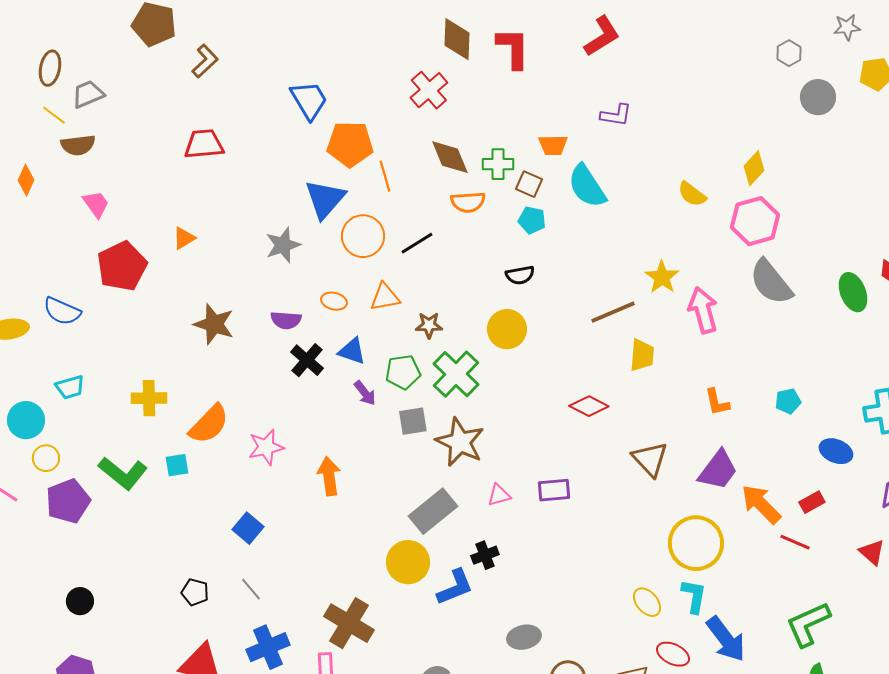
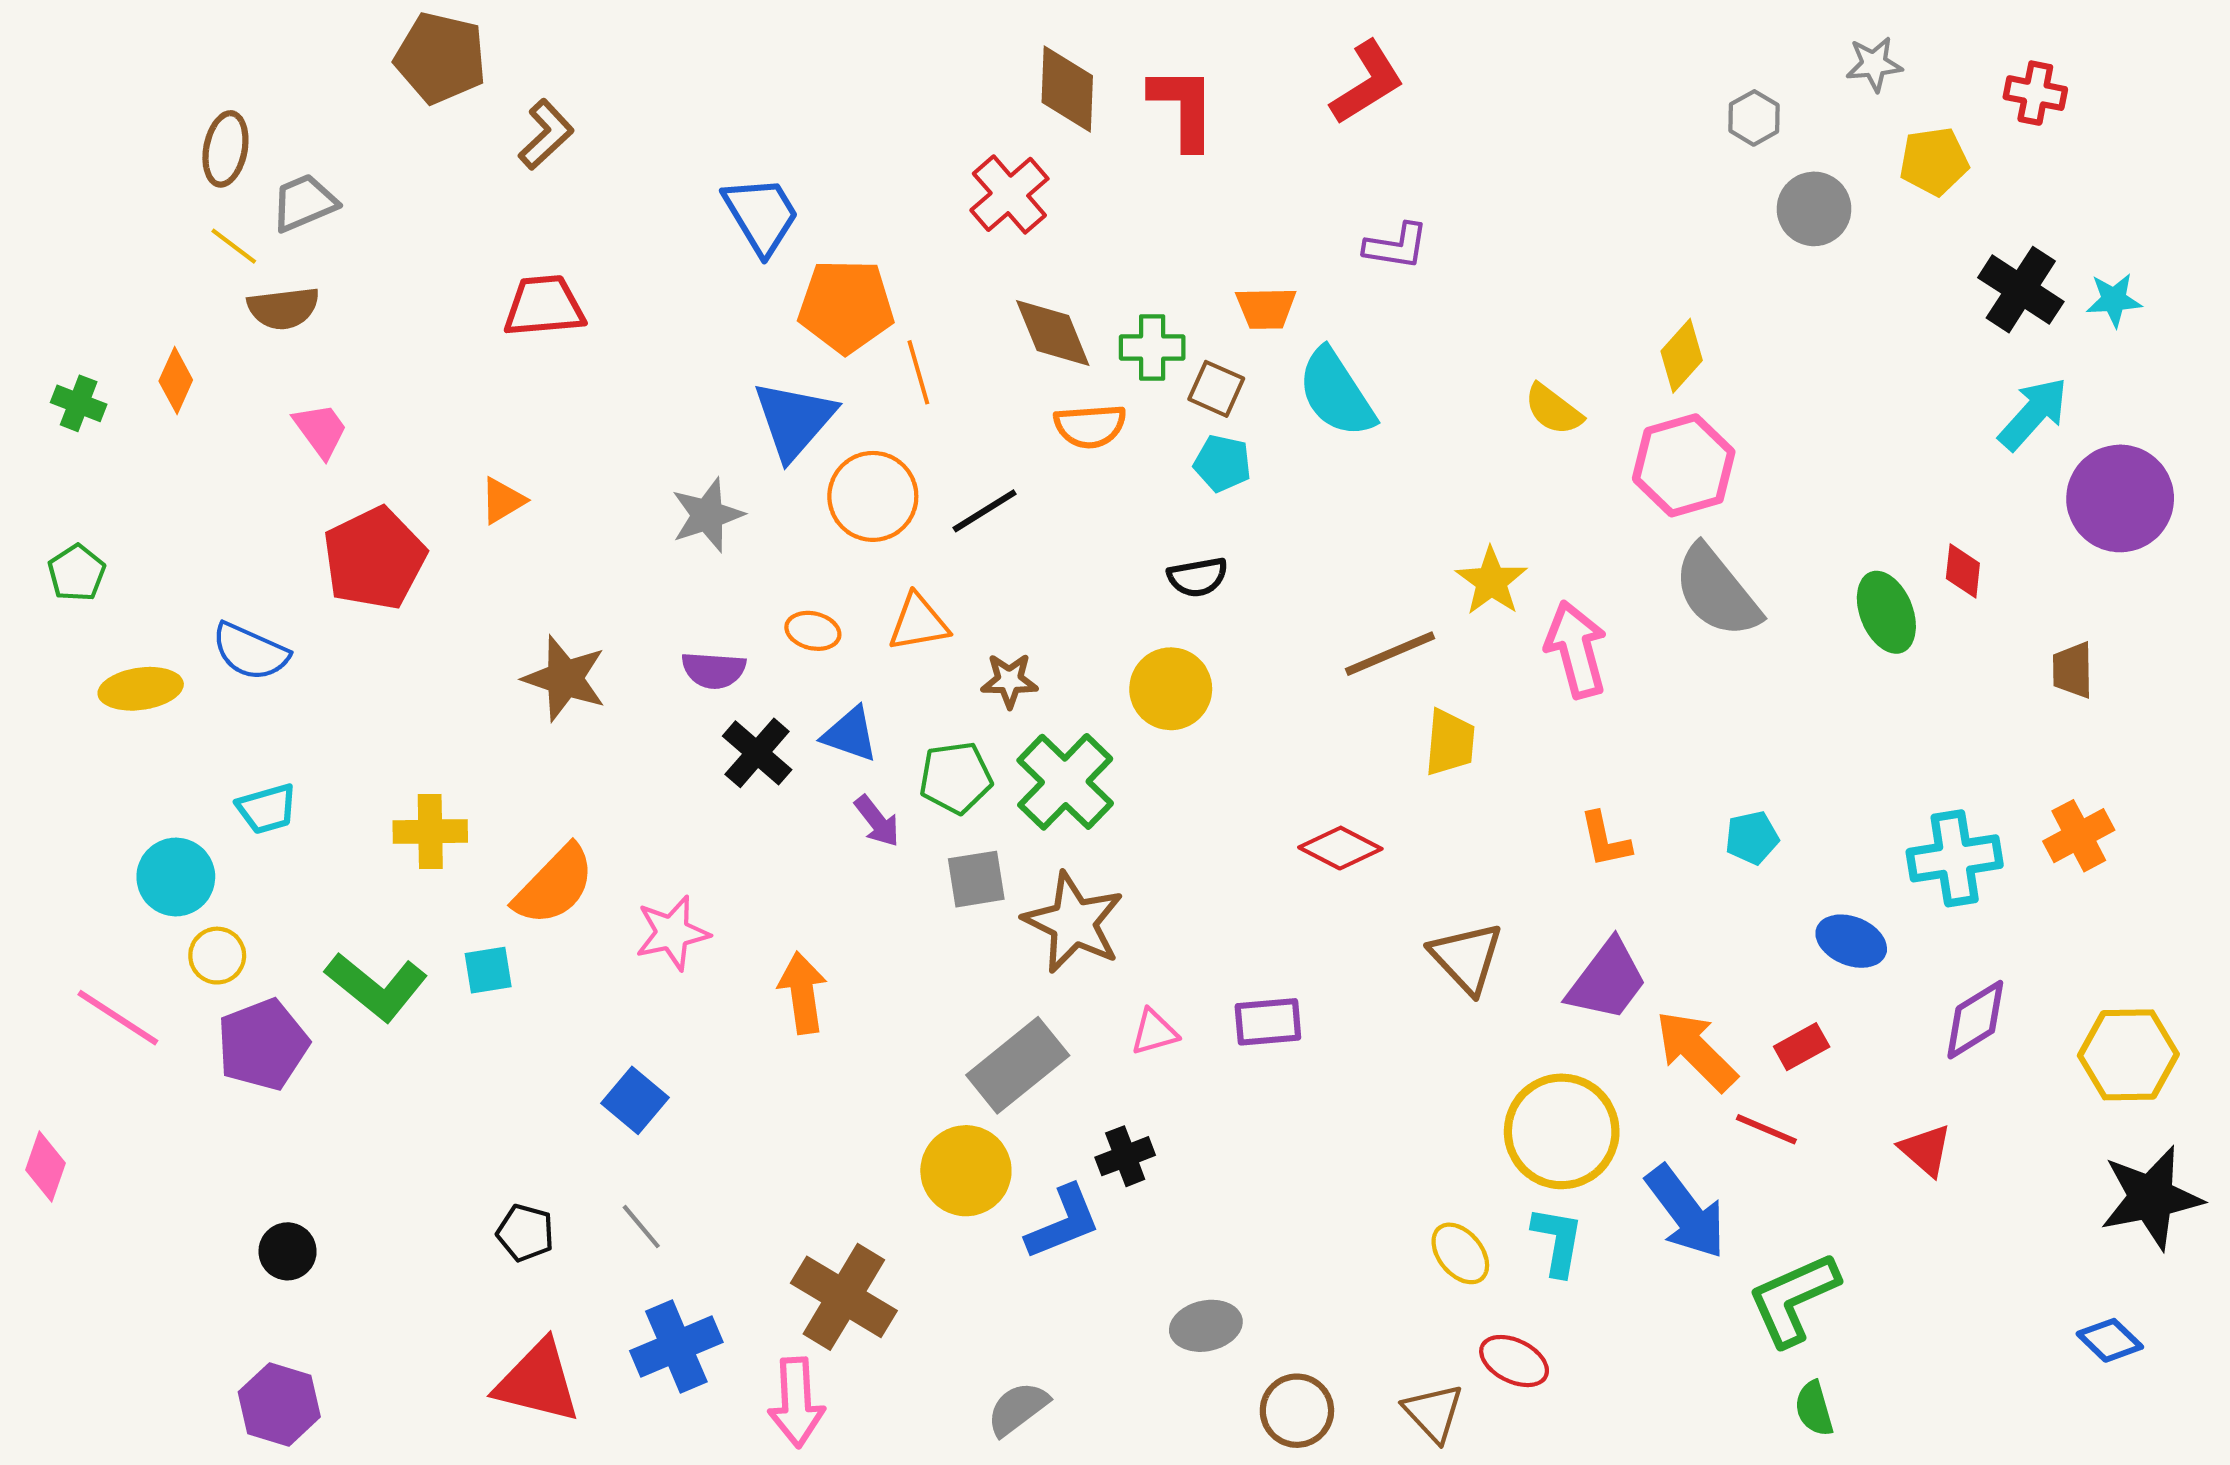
blue arrow: (726, 639) -> (1686, 1212), moved

